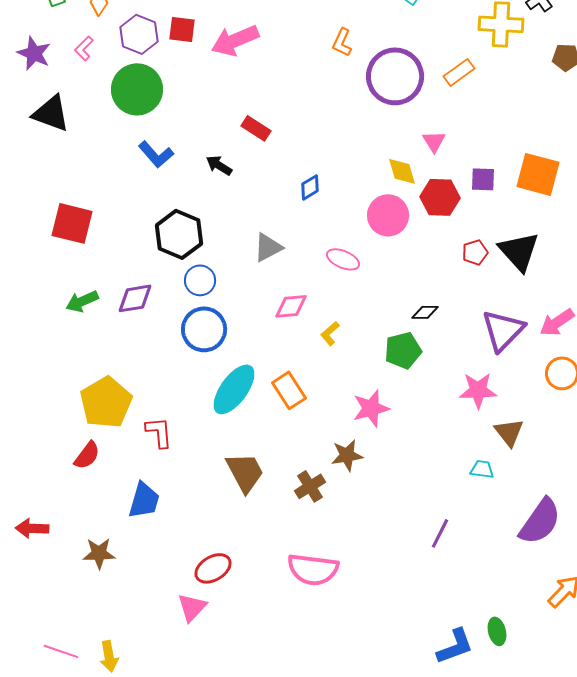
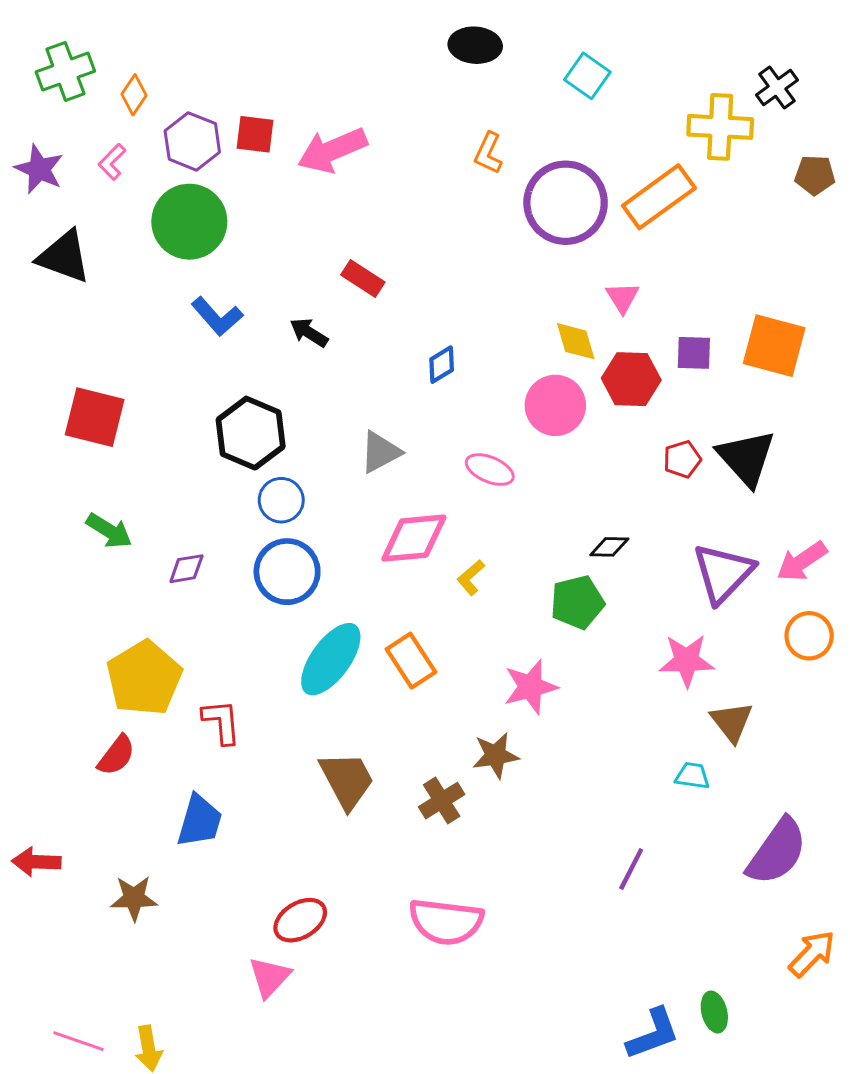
orange rectangle: (459, 72) -> (659, 197), size x1.6
purple diamond: (135, 298) -> (186, 569), moved, size x0.7
green arrow: (82, 301) -> (109, 531), turned -124
pink diamond: (291, 306) -> (414, 538), size x1.4

